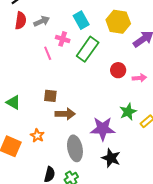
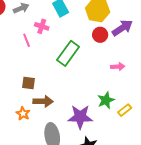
green rectangle: (88, 49) -> (68, 53), moved
red circle: (118, 70) -> (100, 35), moved
orange star: (37, 136) -> (23, 114), moved

